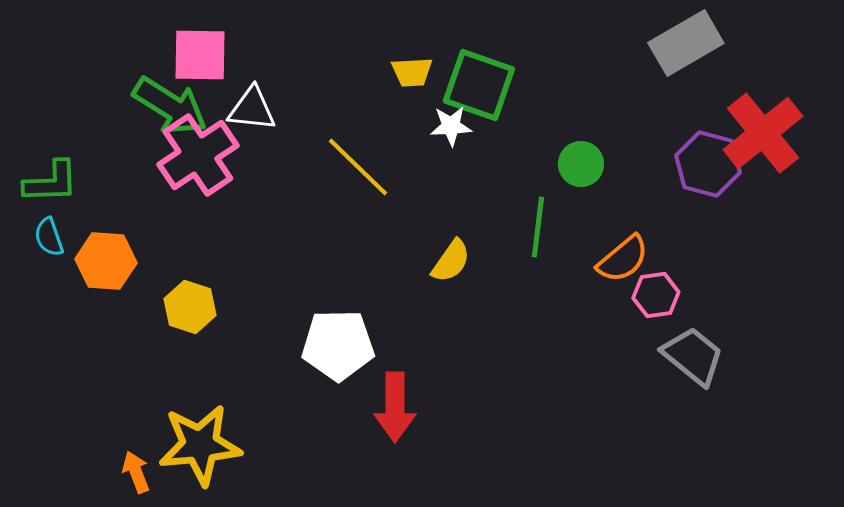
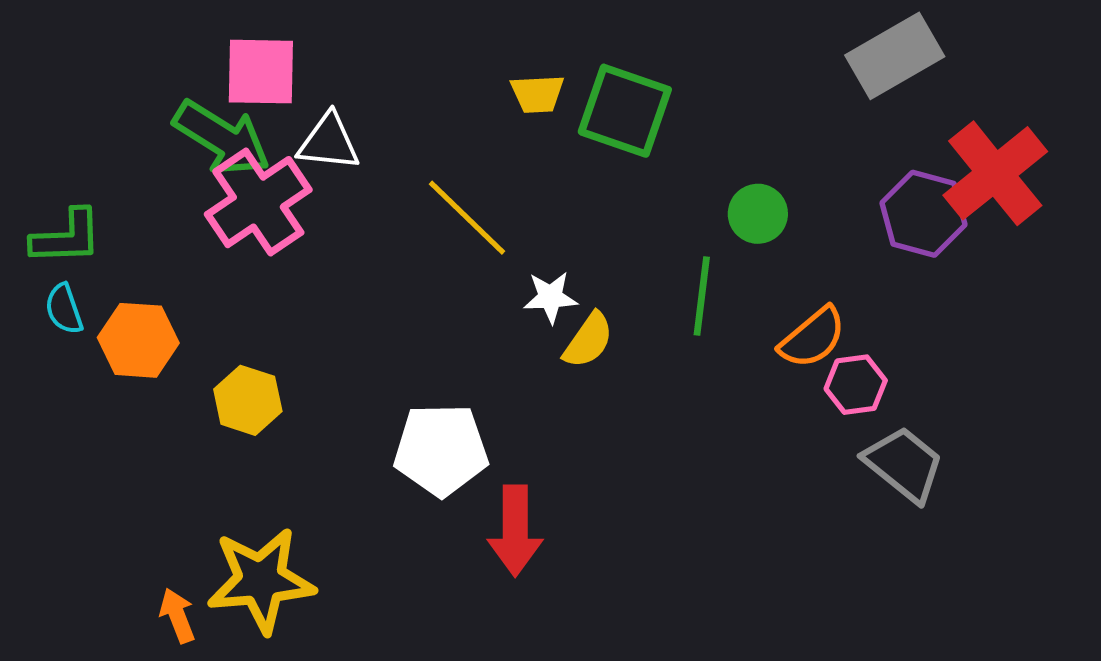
white star: (451, 126) -> (550, 297), moved

